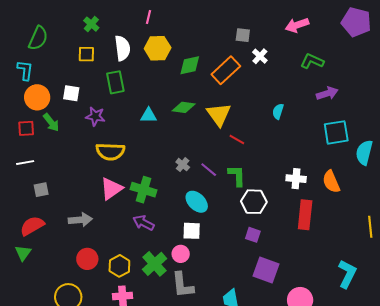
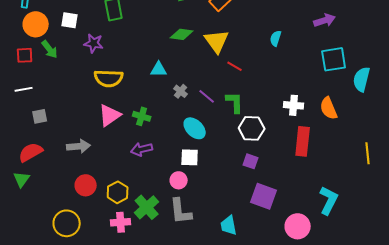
cyan triangle: (149, 115) -> (159, 69), moved
green cross: (143, 190) -> (142, 116), size x0.7
purple arrow: (143, 223) -> (142, 149), turned -40
green cross: (155, 264) -> (147, 207), moved
cyan L-shape: (347, 274) -> (329, 200), moved

